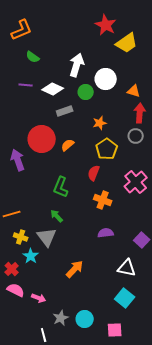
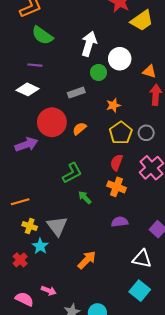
green semicircle: (33, 57) -> (42, 35), size x1.5
white diamond: (53, 89) -> (28, 89), moved
gray circle: (136, 136) -> (146, 133), moved
purple arrow: (18, 160) -> (26, 144), turned 90
red semicircle: (94, 173) -> (116, 162), moved
green L-shape: (61, 187) -> (72, 173), turned -140
green arrow: (57, 216) -> (85, 197), moved
pink semicircle: (16, 290) -> (24, 299), moved

